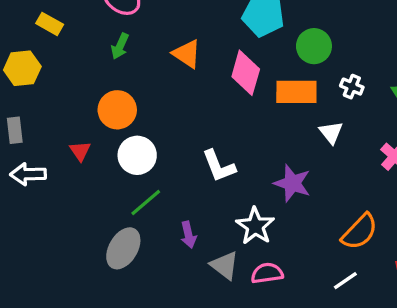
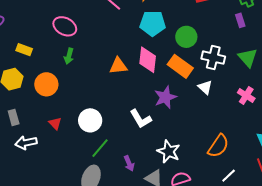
orange triangle: (187, 54) -> (118, 66), moved, turned -30
white cross: (352, 87) -> (213, 58), size x1.6
orange rectangle: (296, 92) -> (180, 66), turned 45
orange circle: (117, 110) -> (46, 84), moved
purple star: (292, 183) -> (165, 97), moved, turned -30
orange semicircle: (360, 232) -> (218, 146), moved

